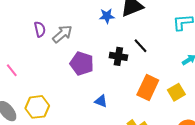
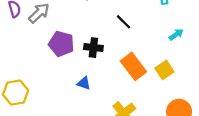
black cross: (118, 56) -> (93, 48), moved
orange rectangle: (148, 88) -> (133, 66), turned -60

